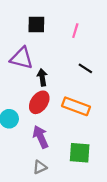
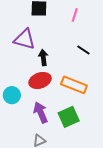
red ellipse: (39, 102) -> (40, 80), turned 35
green square: (80, 153) -> (69, 117), moved, turned -30

